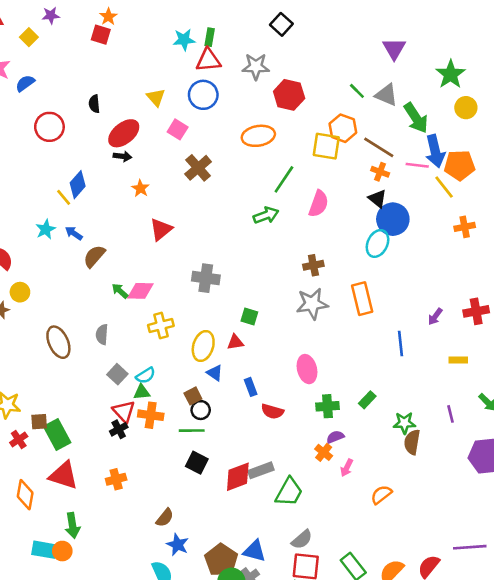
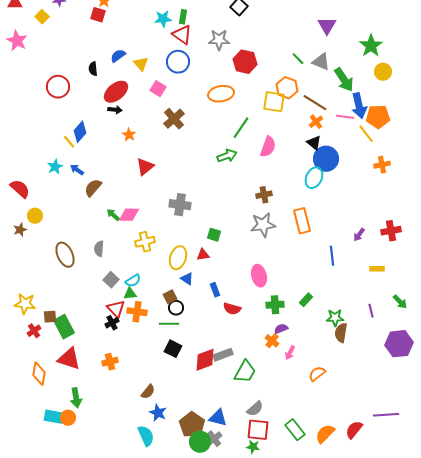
red triangle: (208, 60) -> (182, 35), turned 40
blue semicircle: (25, 83) -> (118, 56), moved
orange cross: (380, 172) -> (316, 122), turned 32

